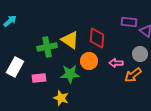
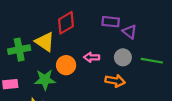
red diamond: (97, 38) -> (66, 23), moved, turned 55
pink arrow: (116, 63) -> (92, 57), moved
orange arrow: (133, 75) -> (115, 81), turned -132

